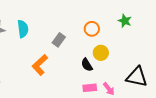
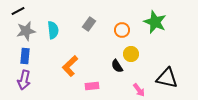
green star: (125, 21) -> (155, 22), size x1.6
gray rectangle: (59, 40) -> (89, 24), moved
pink rectangle: (90, 88) -> (92, 86), moved

